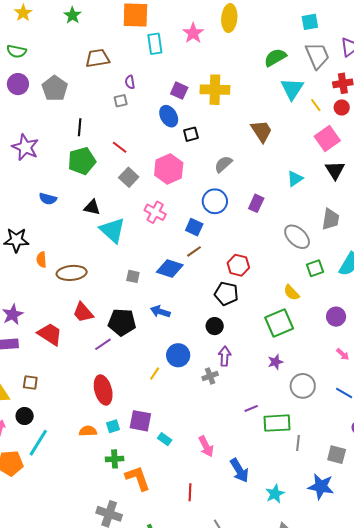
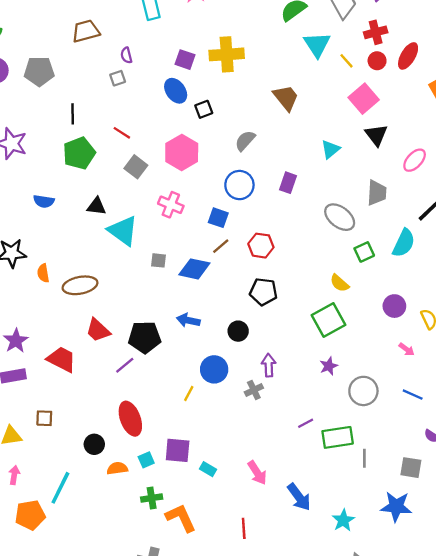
gray pentagon: (55, 88) -> (39, 71), turned -30
red hexagon: (238, 265) -> (261, 246), moved
gray square: (133, 276) -> (158, 260), moved
black circle: (215, 326) -> (238, 331), moved
black circle: (25, 416) -> (94, 444), moved

